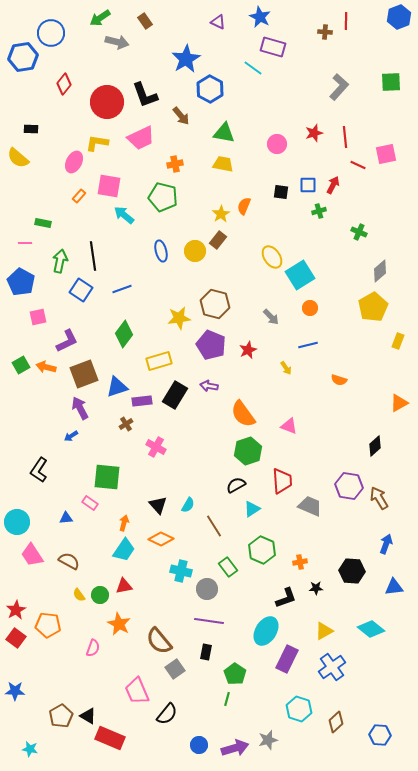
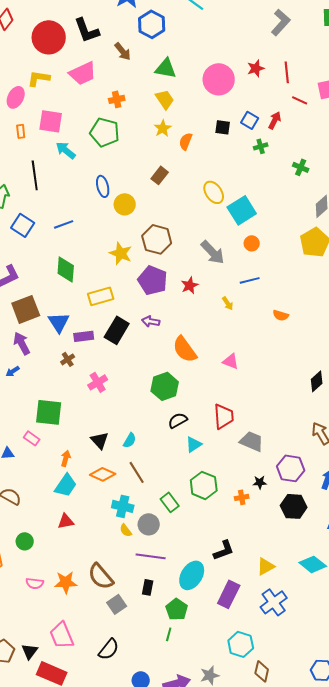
pink circle: (277, 144) -> (219, 79), size x1.6
yellow trapezoid: (223, 164) -> (165, 99), turned 45
blue square: (308, 185) -> (250, 120), turned 30
orange rectangle: (79, 196) -> (21, 131), turned -48
yellow star: (221, 214) -> (163, 128), moved
yellow circle: (195, 251) -> (125, 204), moved
black line: (93, 256) -> (35, 175), moved
gray arrow: (271, 317) -> (213, 252), size x1.5
yellow star: (179, 318) -> (121, 253), turned 30
green diamond: (124, 334) -> (66, 269), turned -32
blue triangle: (117, 387) -> (59, 322), turned -45
pink cross: (156, 447) -> (98, 382), turned 30
green hexagon: (248, 451) -> (165, 386), moved
purple hexagon: (349, 486) -> (291, 468), moved
brown line: (214, 526) -> (137, 472), moved
black star: (316, 588) -> (260, 482), moved
yellow semicircle: (79, 595) -> (126, 530), moved
green circle: (100, 595) -> (25, 541), moved
black L-shape: (286, 598) -> (224, 550), moved
orange star: (119, 624) -> (66, 582), moved, turned -30
cyan ellipse: (266, 631) -> (192, 575), moved
pink semicircle: (93, 648) -> (35, 583), turned 78
pink trapezoid: (137, 691) -> (62, 635), moved
black triangle: (88, 716) -> (30, 651), turned 36
brown diamond: (336, 722) -> (262, 671), moved, turned -35

